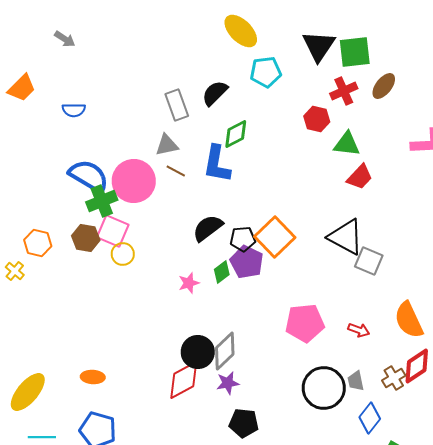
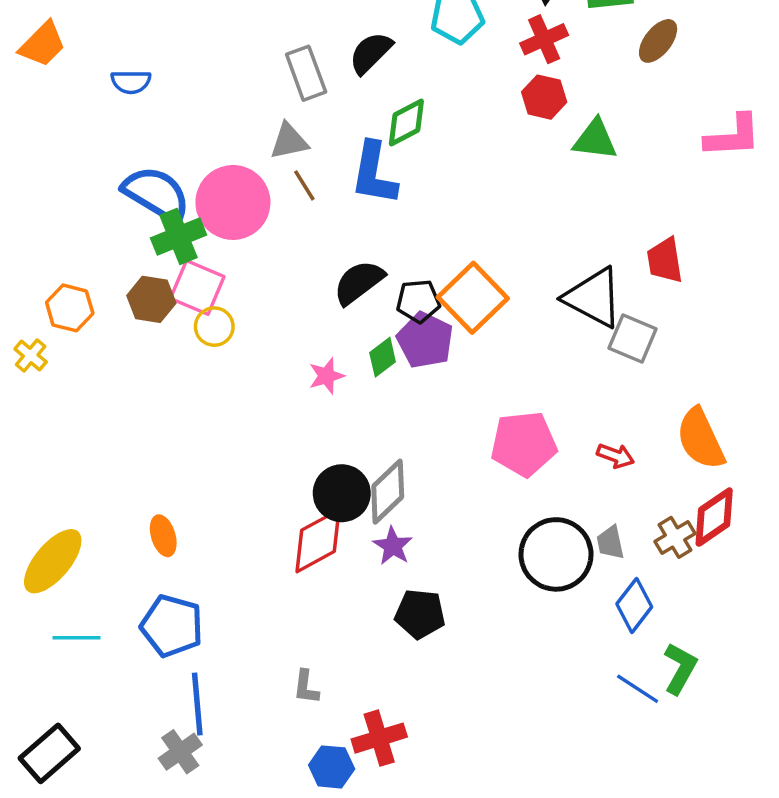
red cross: (344, 91) -> (544, 39), moved
brown line: (176, 171) -> (304, 185), turned 30
red trapezoid: (360, 177) -> (665, 260), moved, turned 128
orange ellipse: (93, 377) -> (163, 536), turned 70
purple star: (228, 383) -> (393, 546), turned -30

